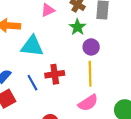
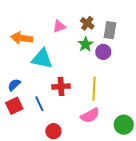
purple circle: (91, 47) -> (103, 52), moved
blue line: (32, 83) -> (39, 104), moved

